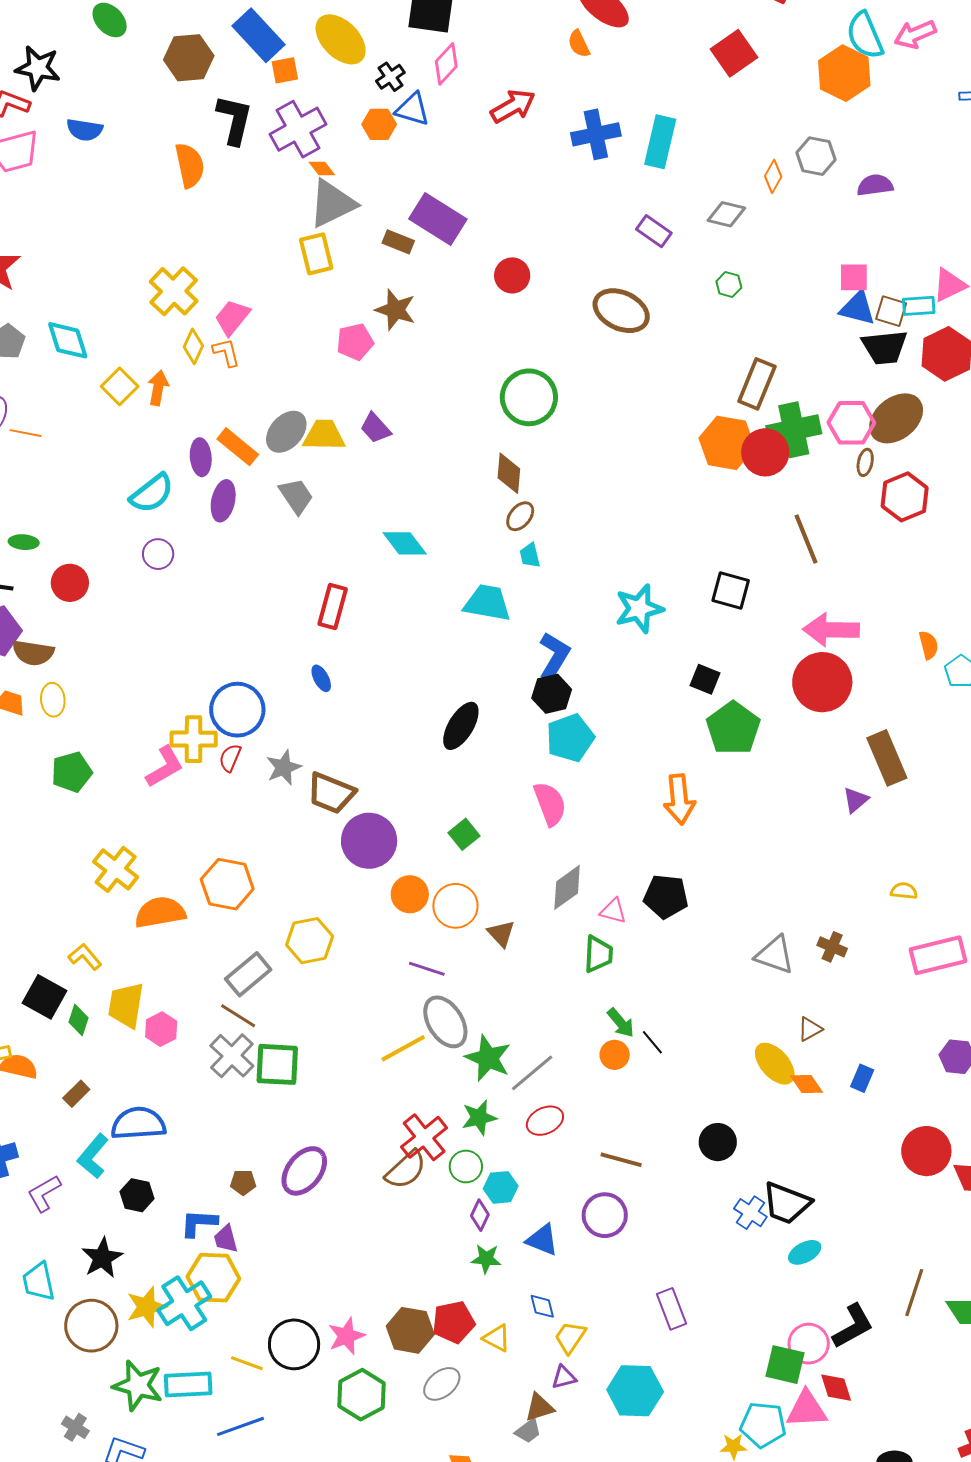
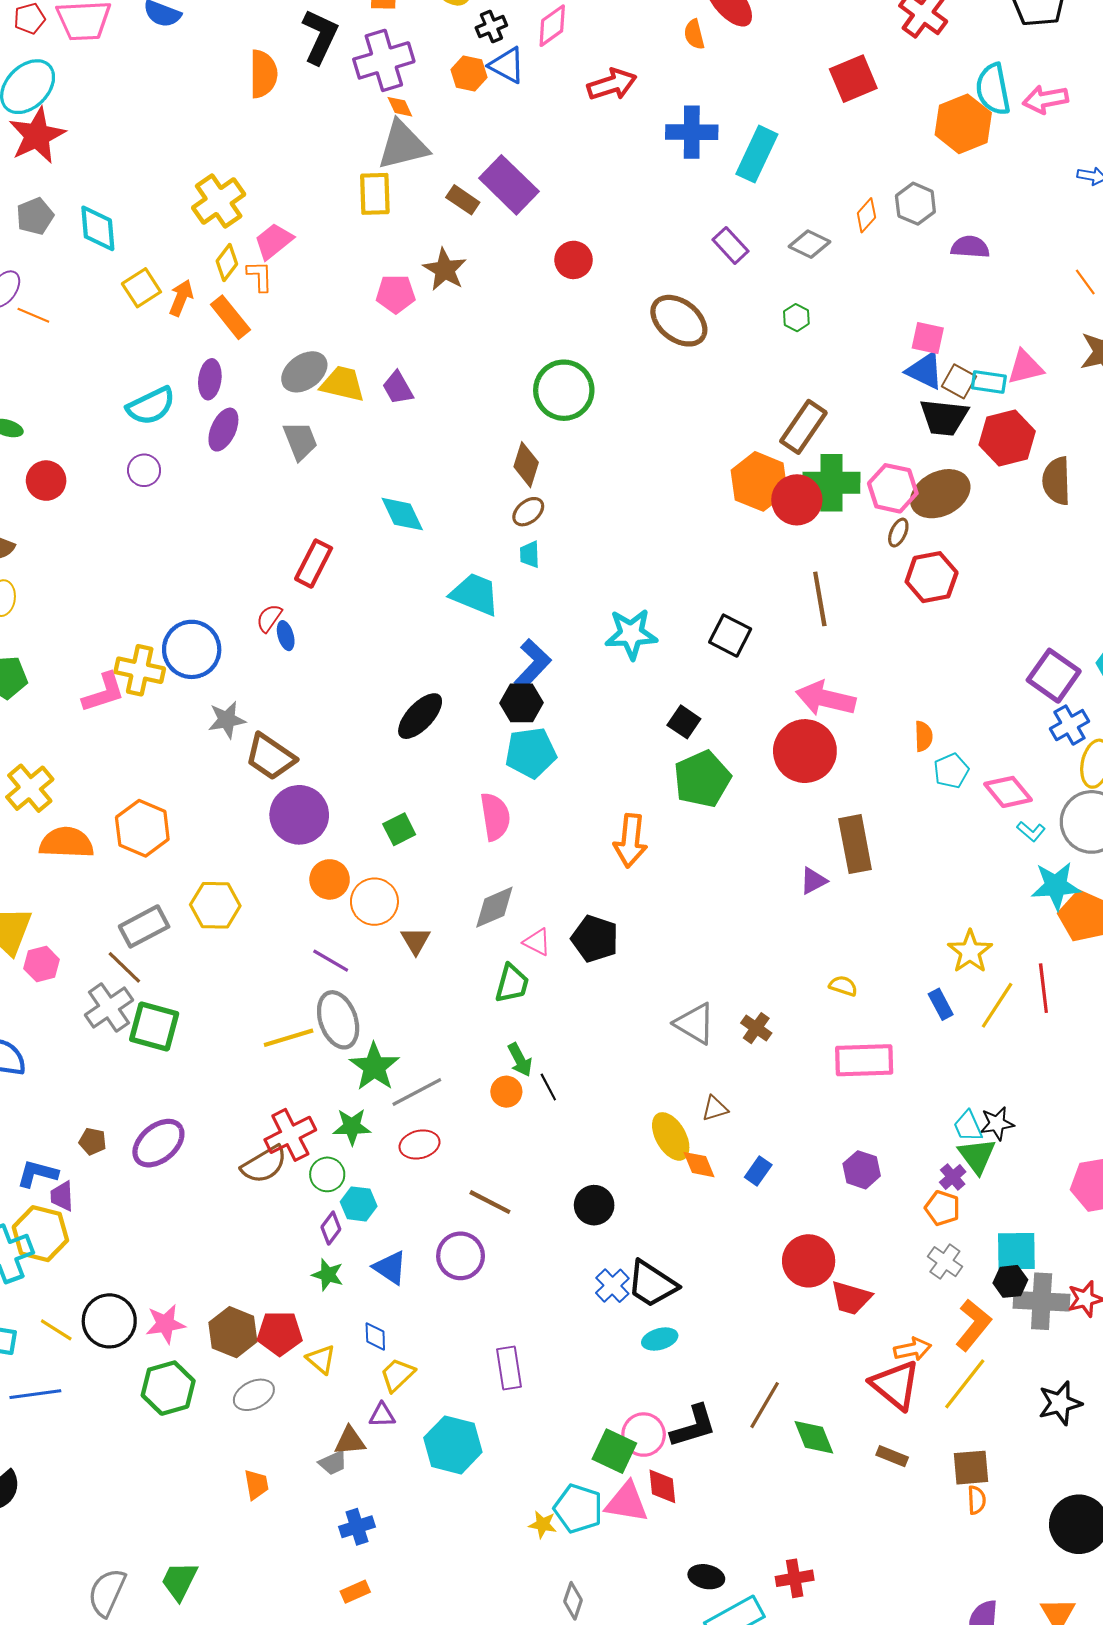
orange rectangle: (238, 447) -> (230, 317), moved
red semicircle: (230, 758) -> (269, 618), moved

